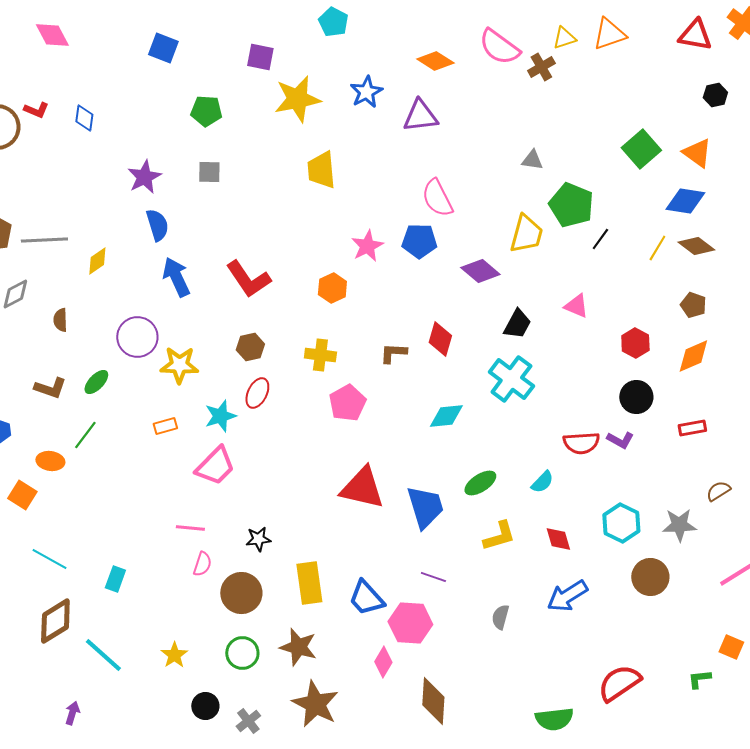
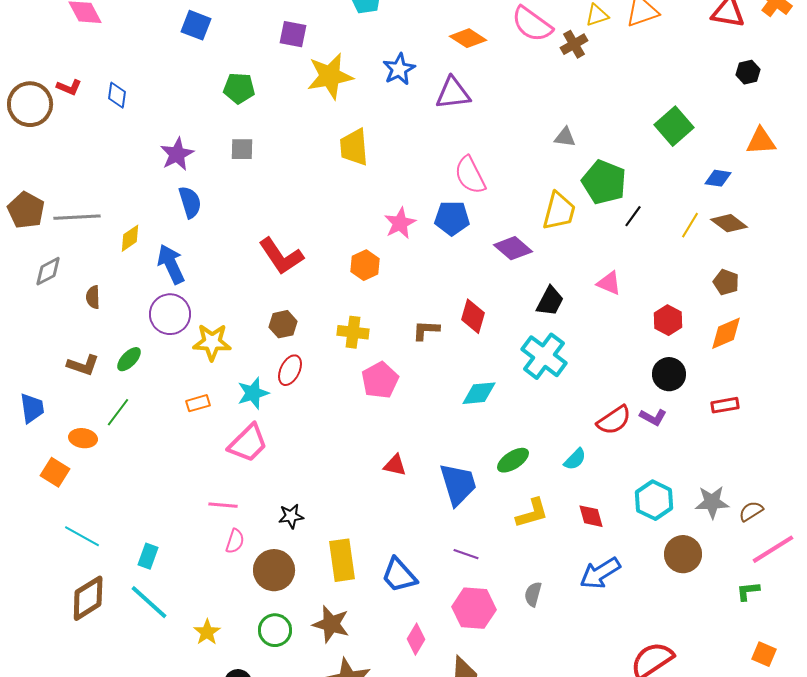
orange triangle: (697, 153) -> (761, 141), moved, turned -40
blue diamond: (685, 201) -> (718, 178), size x0.7
blue arrow: (176, 277) -> (171, 264), moved
red semicircle: (581, 443) -> (614, 420), turned -30
red triangle: (362, 488) -> (395, 465), size x0.5
brown semicircle: (718, 491) -> (751, 511), moved
pink hexagon: (410, 623) -> (474, 608), moved
orange square: (731, 647) -> (764, 654), moved
cyan line: (103, 655) -> (149, 602), moved
green L-shape: (699, 679) -> (748, 591), moved

